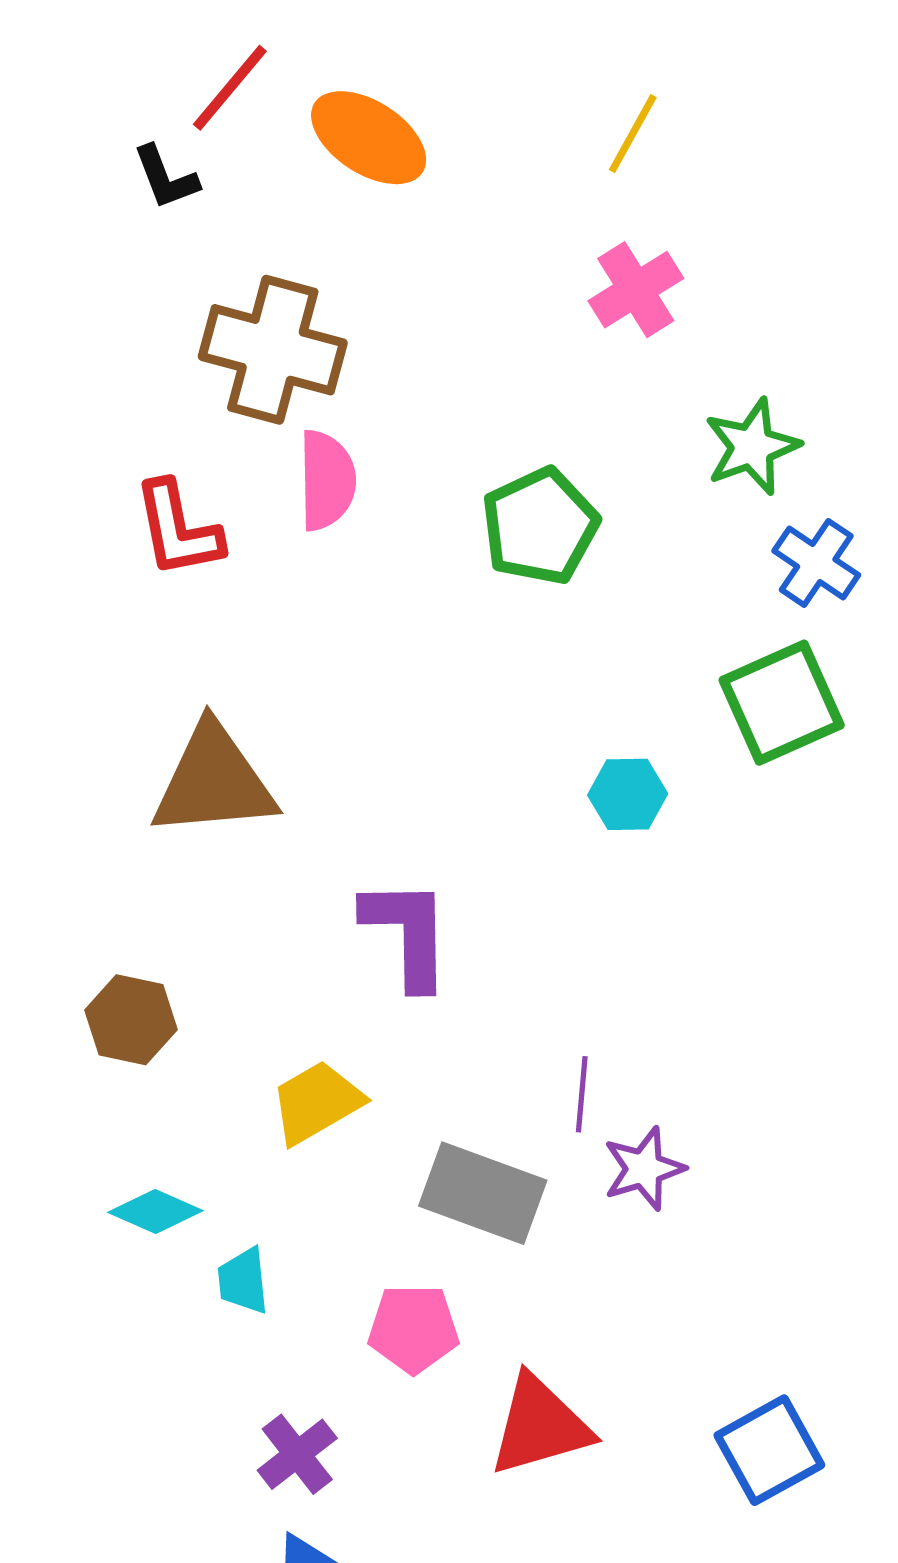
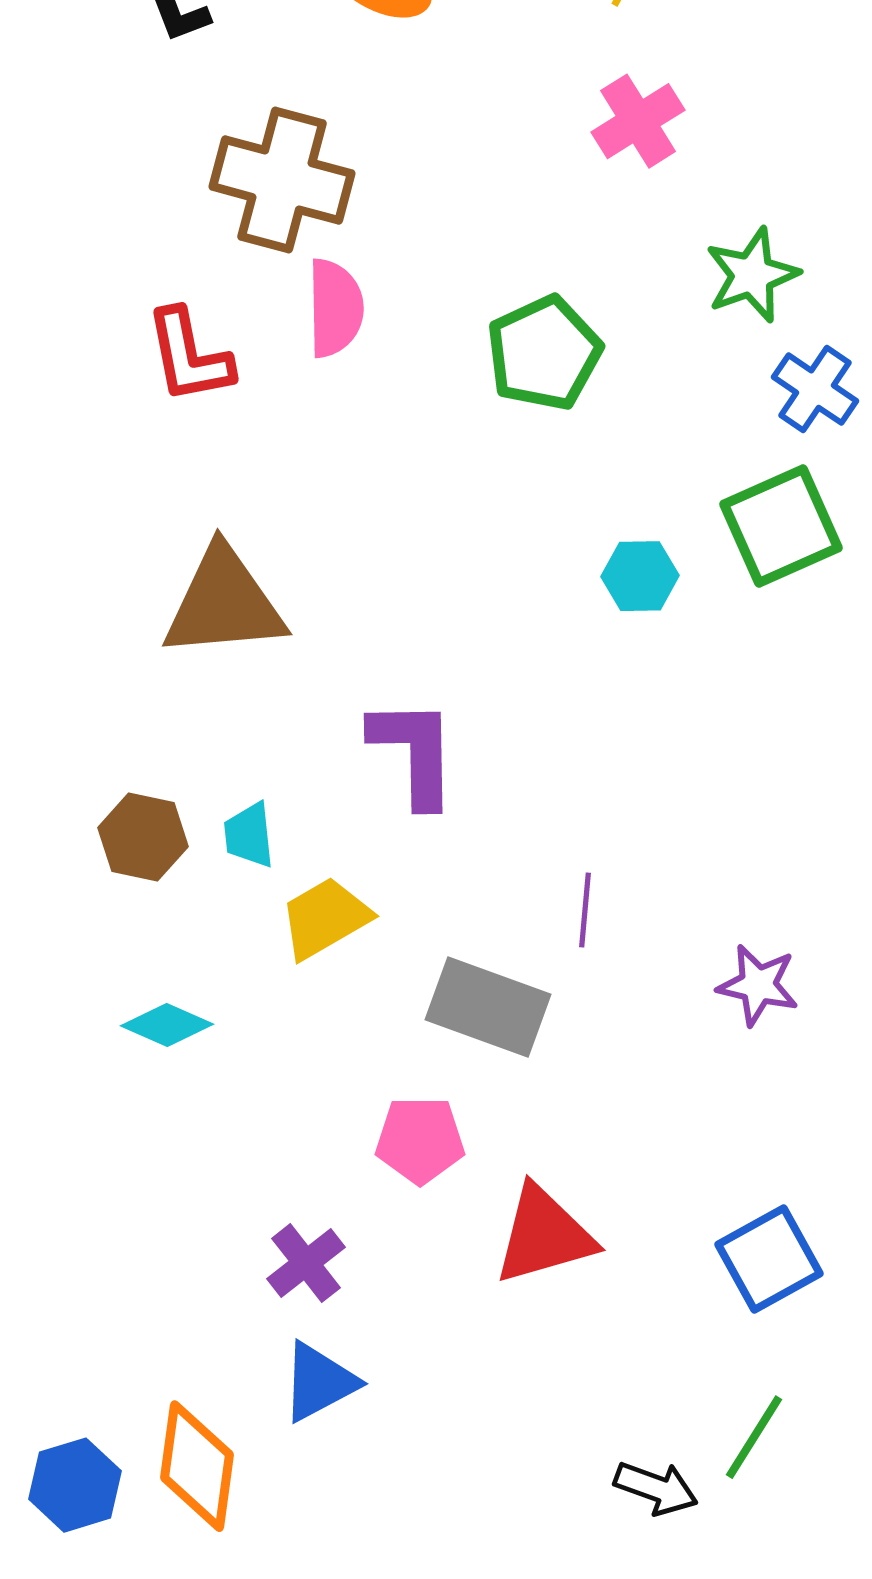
cyan hexagon: (628, 794) -> (640, 576), moved
purple star: (644, 1169) -> (758, 985), moved, turned 30
cyan trapezoid: (243, 1281) -> (249, 835), moved

